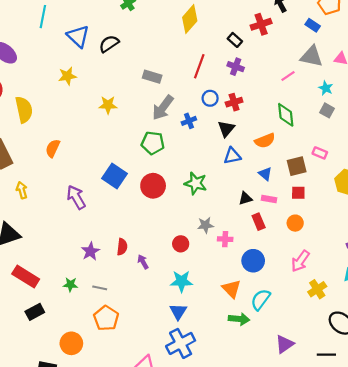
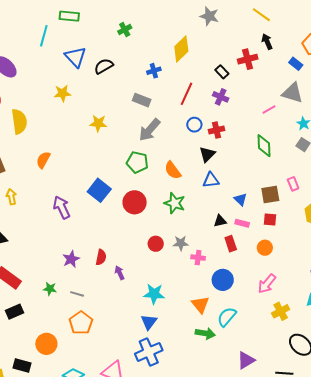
blue cross: (189, 121) -> (154, 71), moved
orange semicircle: (265, 141) -> (173, 170), moved, turned 72
pink rectangle: (320, 153) -> (293, 184), turned 40
red circle: (181, 244) -> (156, 244), moved

